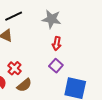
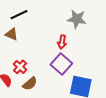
gray star: (52, 19) -> (77, 19), moved
purple square: (56, 66) -> (61, 64), size x1.5

